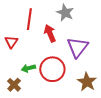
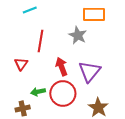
red arrow: (50, 33) -> (62, 67), moved
brown cross: (14, 85) -> (23, 108), turned 32

